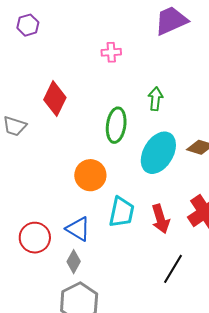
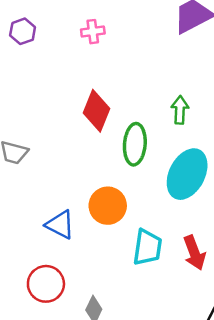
pink cross: (111, 52) -> (93, 32), moved
red diamond: (55, 99) -> (97, 111), moved
blue triangle: (78, 229) -> (60, 225), moved

